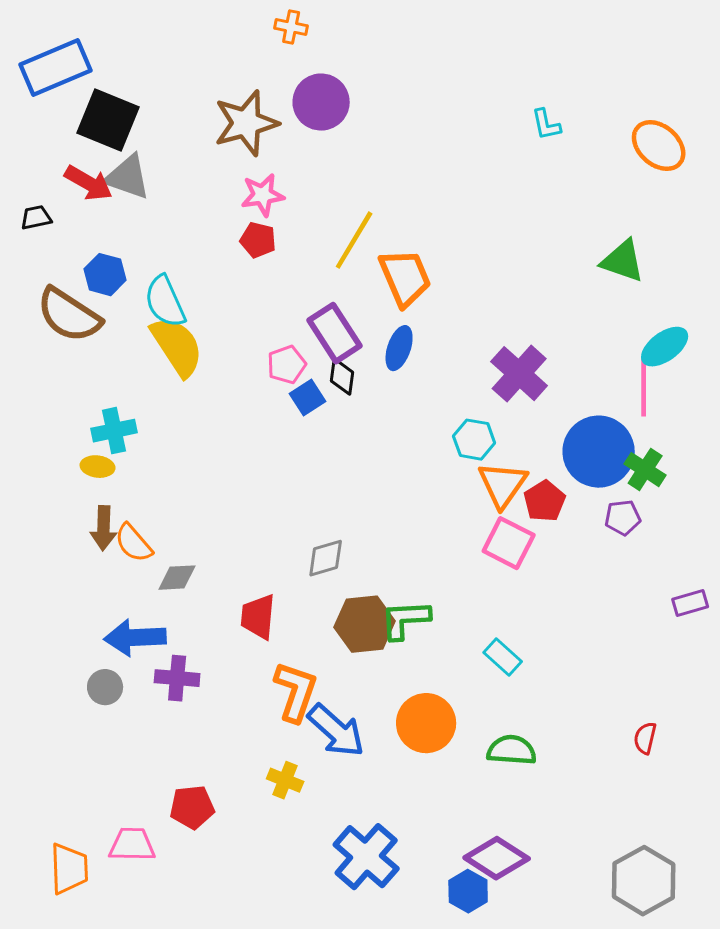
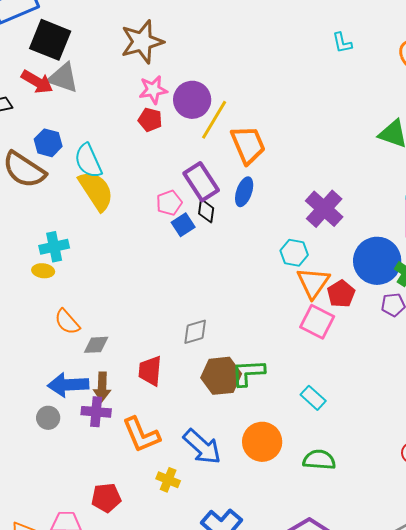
purple circle: (321, 102) -> (192, 100), moved
brown arrow: (104, 528) -> (102, 387), moved
orange L-shape: (296, 692) -> (141, 435), moved, turned 138

